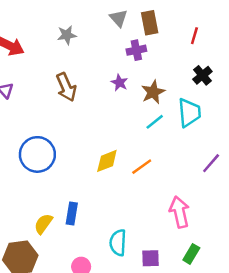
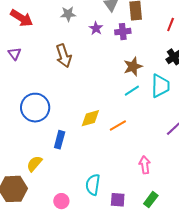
purple star: (119, 83) -> (96, 28), moved
pink arrow: (180, 212) -> (145, 165), size x0.7
blue rectangle: (72, 213) -> (60, 140), moved

